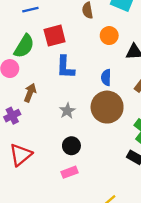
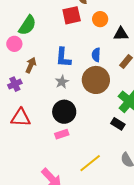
red square: (55, 36) -> (72, 15), moved
blue L-shape: (65, 67) -> (63, 57), moved
black circle: (71, 146) -> (64, 112), size x1.5
red triangle: (21, 155) -> (21, 118), turned 40

